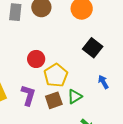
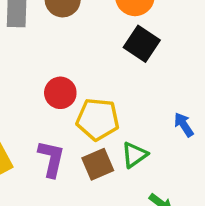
black square: (93, 48) -> (142, 44), moved
yellow pentagon: (56, 75) -> (98, 119), turned -30

